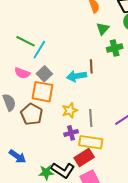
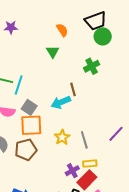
green triangle: (103, 29) -> (53, 52), moved
brown pentagon: (32, 114) -> (26, 150), turned -30
purple cross: (71, 133) -> (72, 171), moved
yellow rectangle: (91, 142) -> (90, 164), size x0.6

